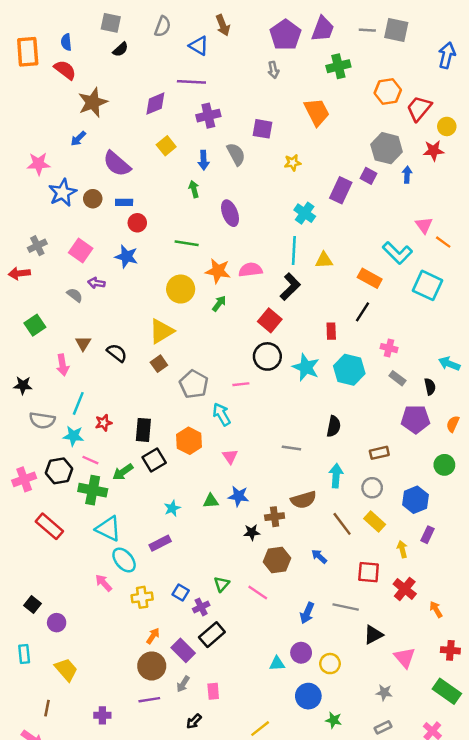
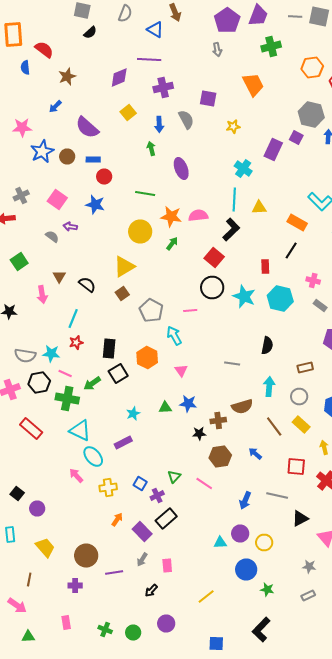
blue semicircle: (66, 42) -> (25, 68), moved
brown star: (93, 102) -> (67, 76), size x0.7
cyan line: (78, 403) -> (73, 318), moved
gray semicircle: (42, 420) -> (25, 356), moved
brown circle: (152, 666) -> (86, 556), moved

